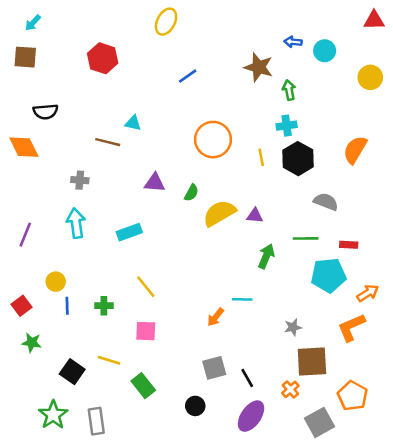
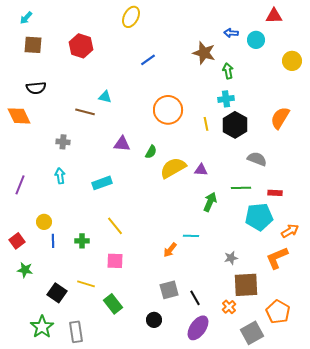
red triangle: (374, 20) -> (274, 16), moved
brown square: (25, 57) -> (33, 45), moved
cyan arrow: (76, 223) -> (60, 176), size x0.7

